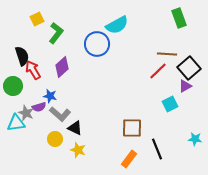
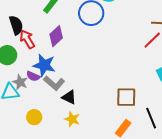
blue star: (50, 96) -> (44, 65), size x1.6
purple semicircle: (39, 107) -> (33, 76), turned 40
yellow circle: (55, 139) -> (34, 117), moved

